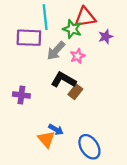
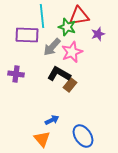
pink star: (78, 56) -> (72, 52), size x1.5
purple cross: (21, 95) -> (16, 74), moved
blue arrow: (56, 129) -> (52, 120), turned -56
orange triangle: (46, 139) -> (42, 139), moved

